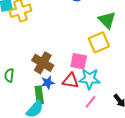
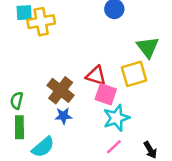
cyan star: (89, 79) -> (116, 118), turned -30
red triangle: (71, 81) -> (96, 76), moved
green rectangle: (39, 95) -> (19, 127), moved

